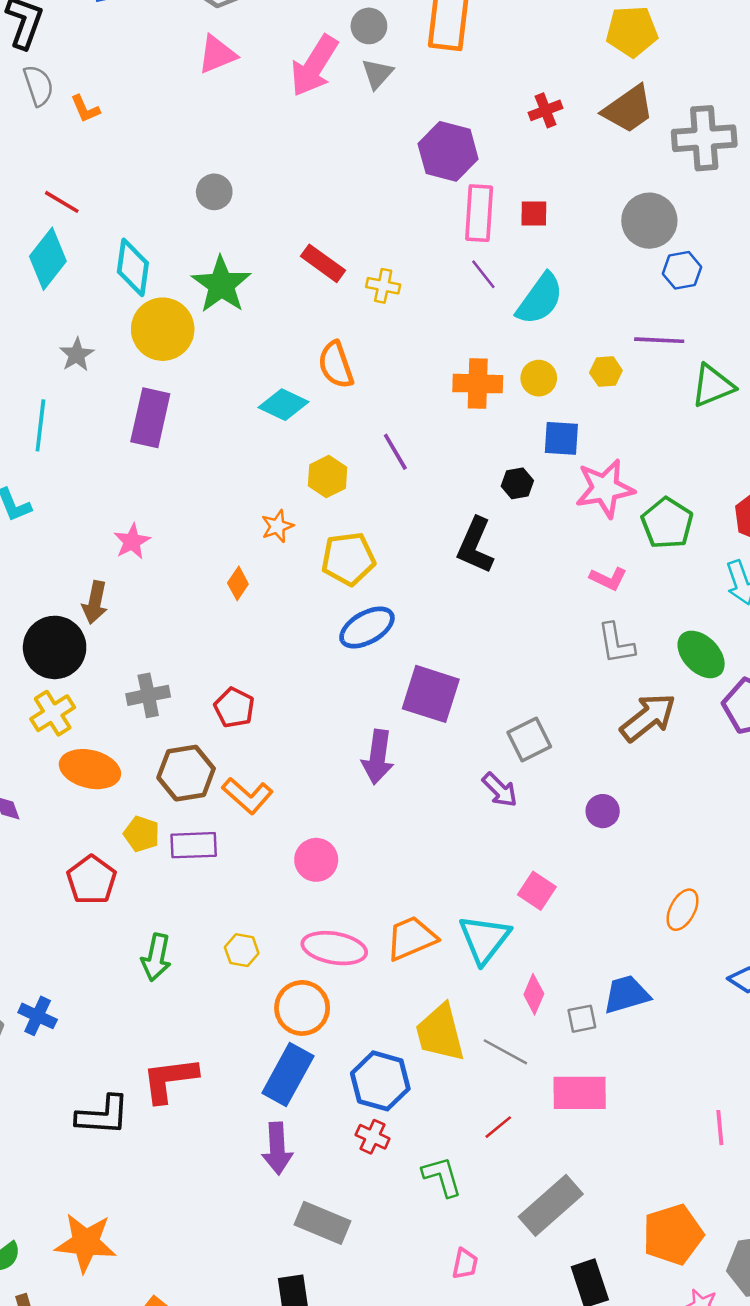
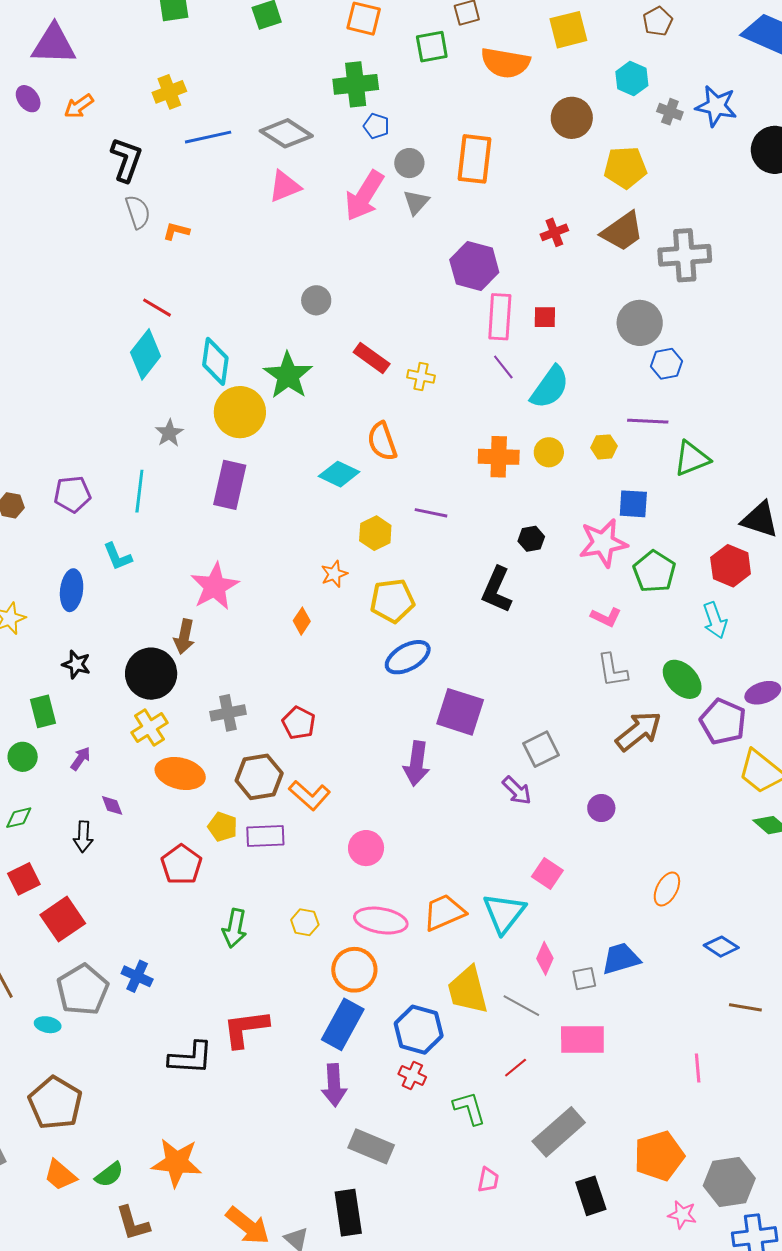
orange L-shape: (85, 109) -> (176, 231), turned 128
gray circle: (214, 192) -> (316, 300), moved
blue square: (561, 438) -> (633, 504), moved
purple line: (395, 452) -> (431, 513), turned -48
pink star: (132, 541) -> (215, 586), size x1.6

